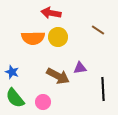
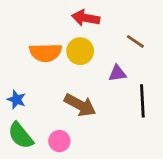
red arrow: (51, 13) -> (86, 18), moved
purple triangle: (80, 68) -> (117, 73), moved
black line: (103, 89) -> (142, 101), moved

